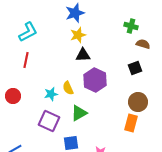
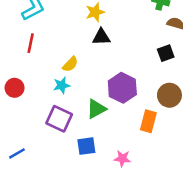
purple hexagon: (95, 80) -> (122, 88), moved
yellow semicircle: (68, 88) -> (70, 64), moved, turned -112
orange rectangle: (131, 123) -> (148, 121), moved

